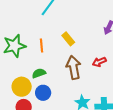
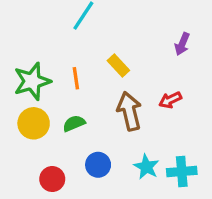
yellow circle: (22, 87) -> (34, 123), moved
blue circle: (43, 93) -> (98, 165), moved

